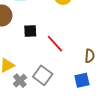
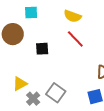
red line: (55, 44) -> (75, 39), moved

